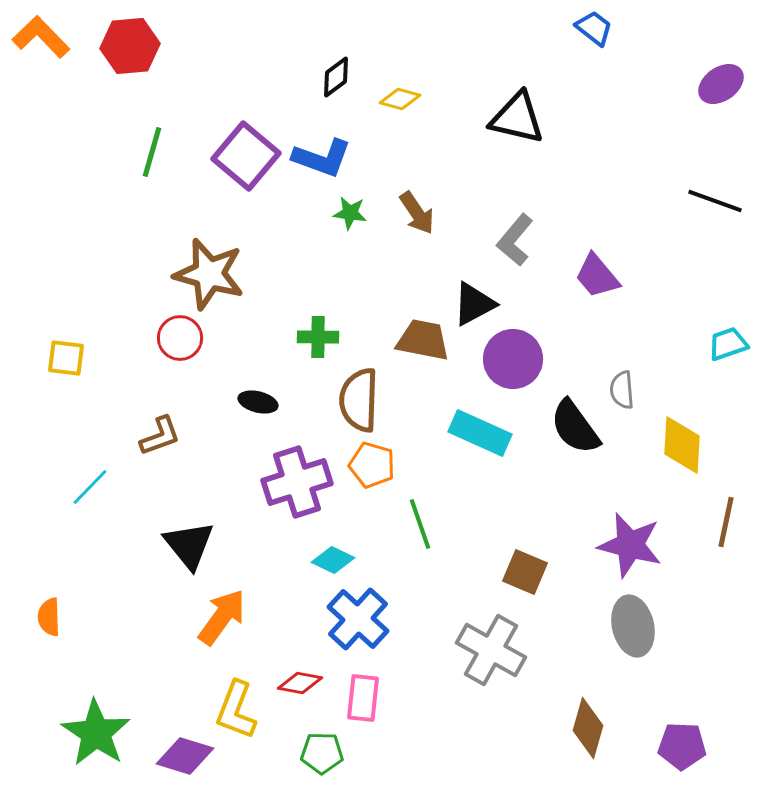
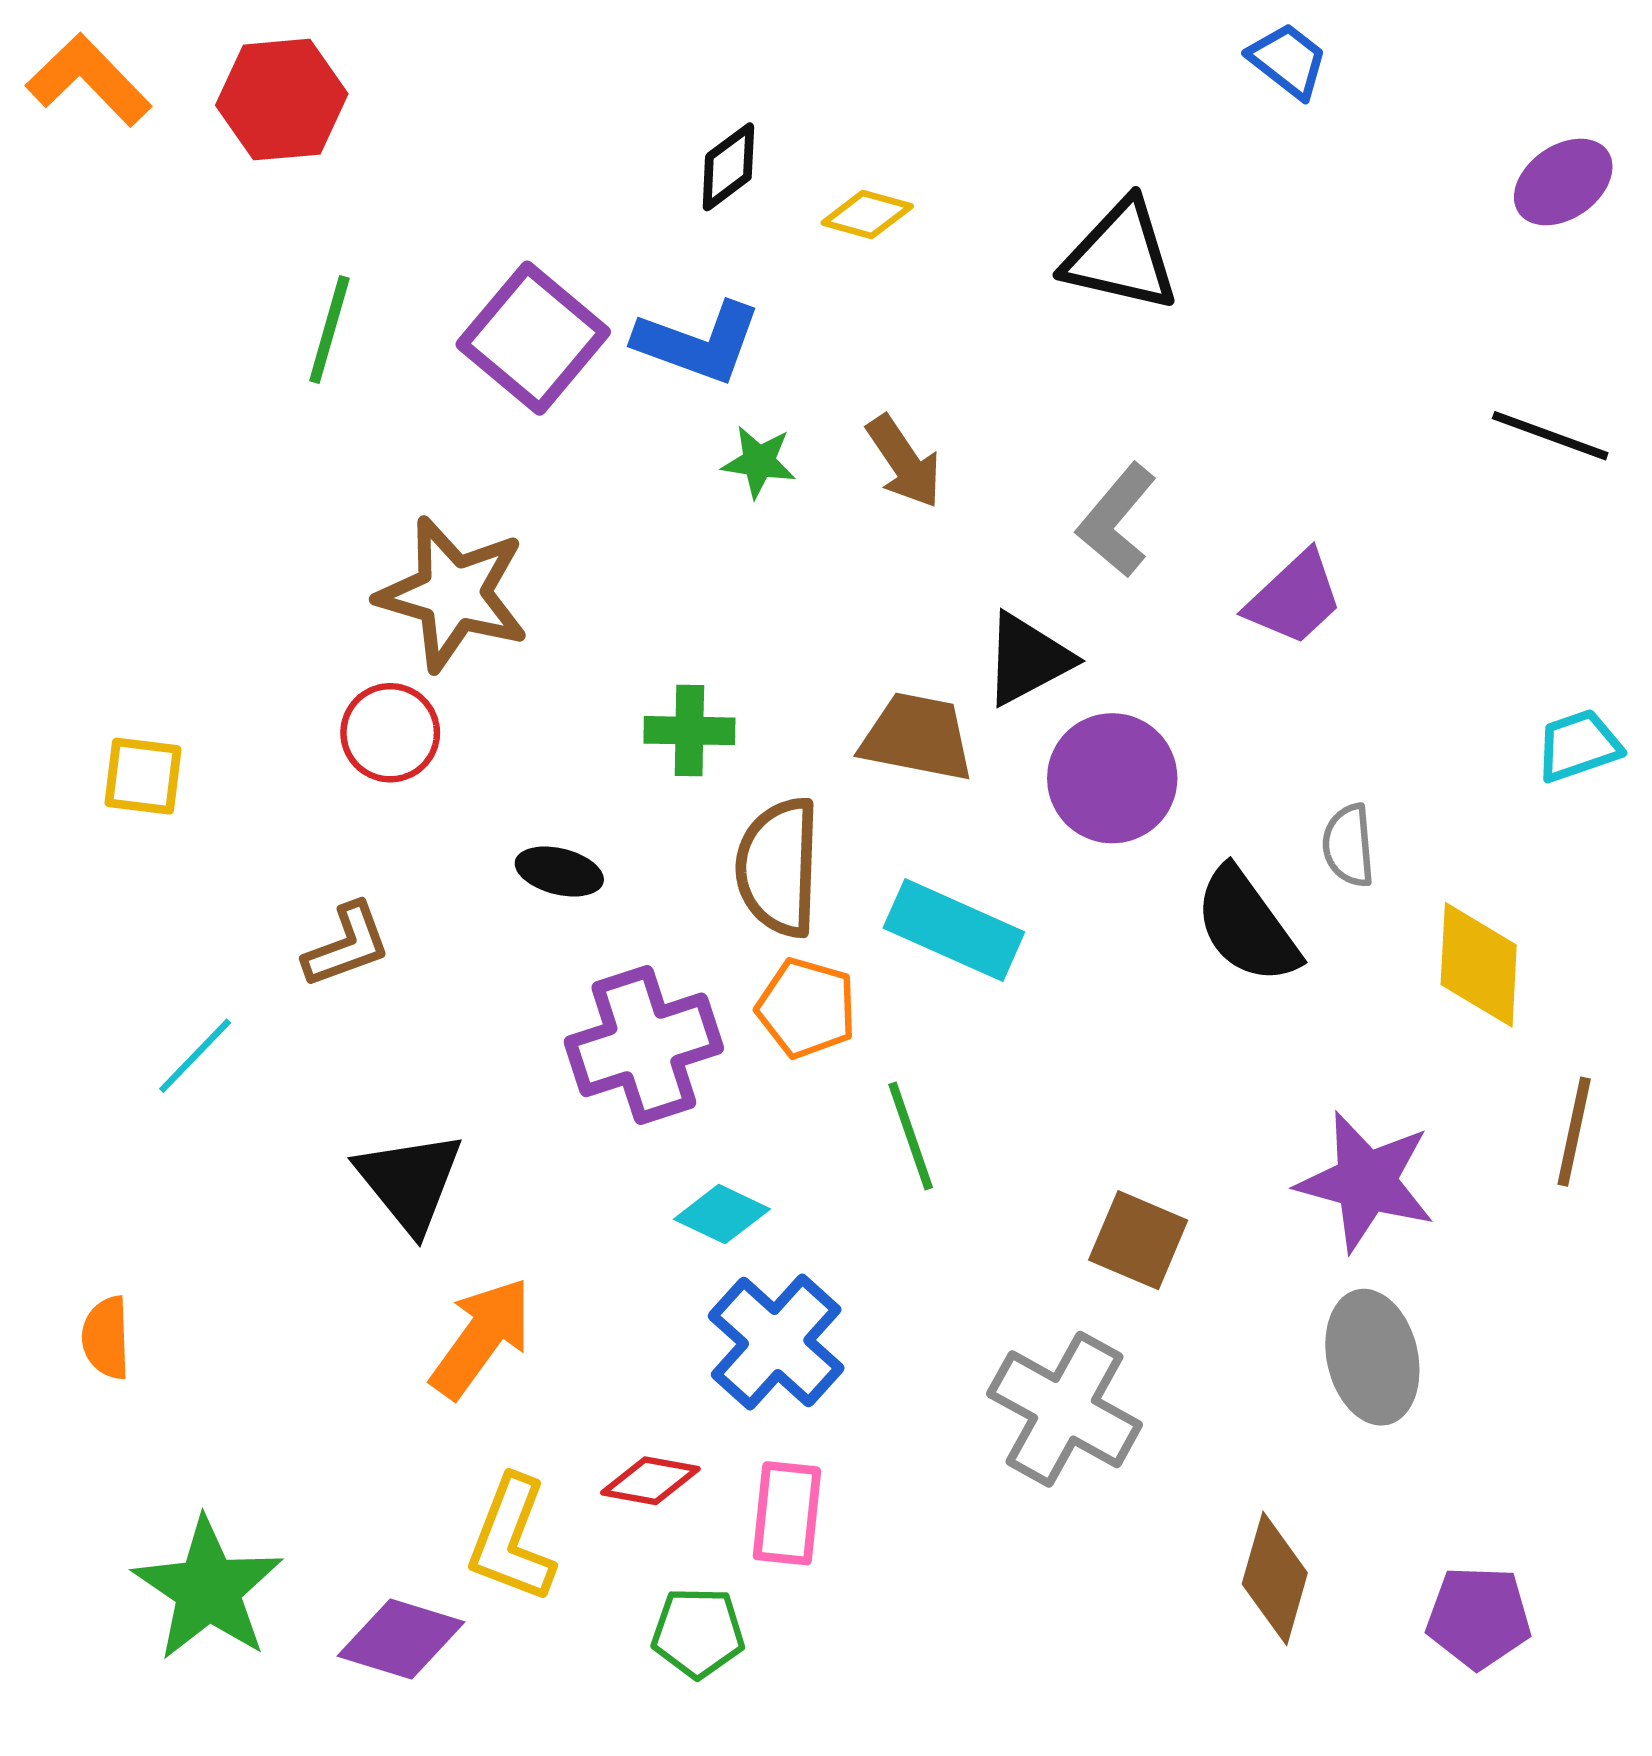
purple trapezoid: (597, 276) -> (1294, 598), turned -93
cyan rectangle: (480, 433) -> (954, 930), moved

